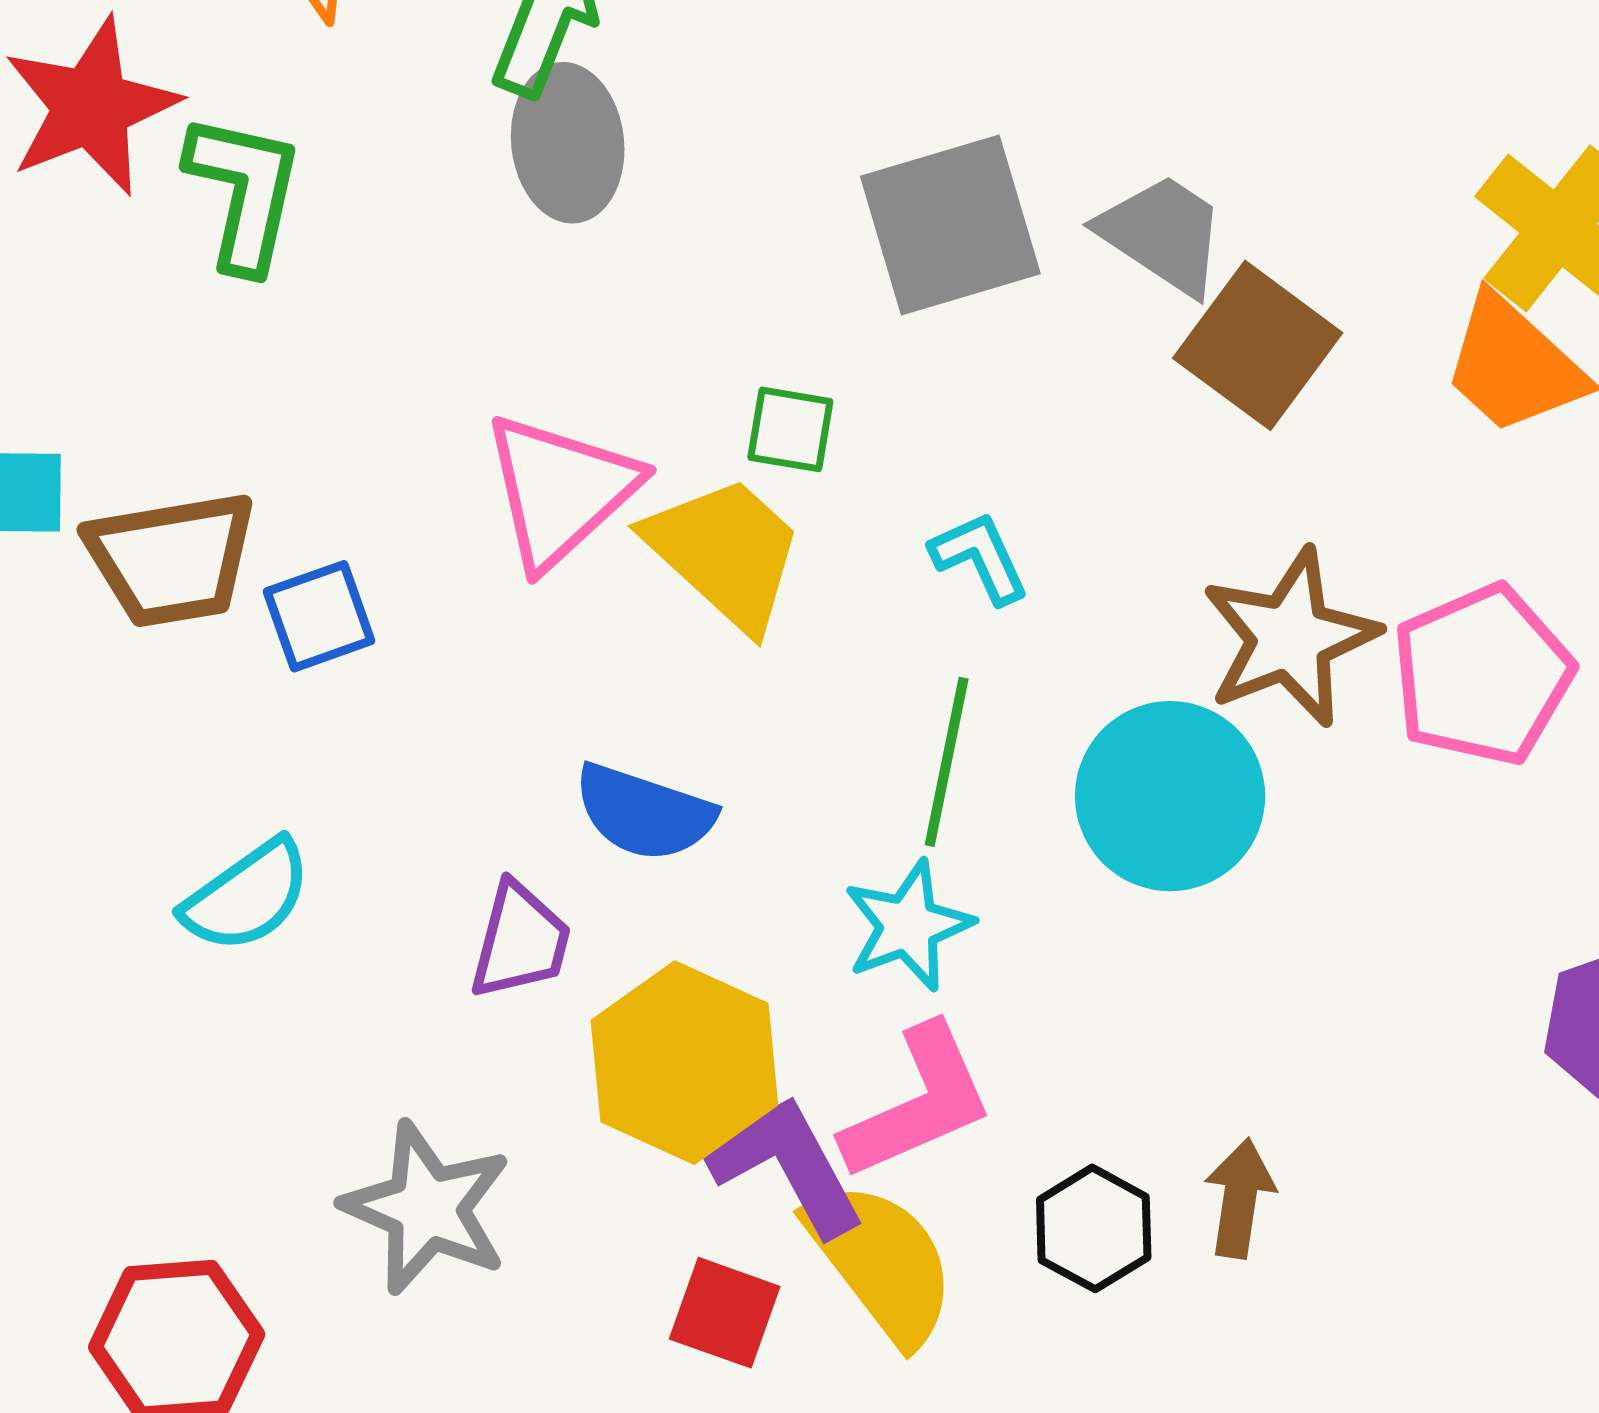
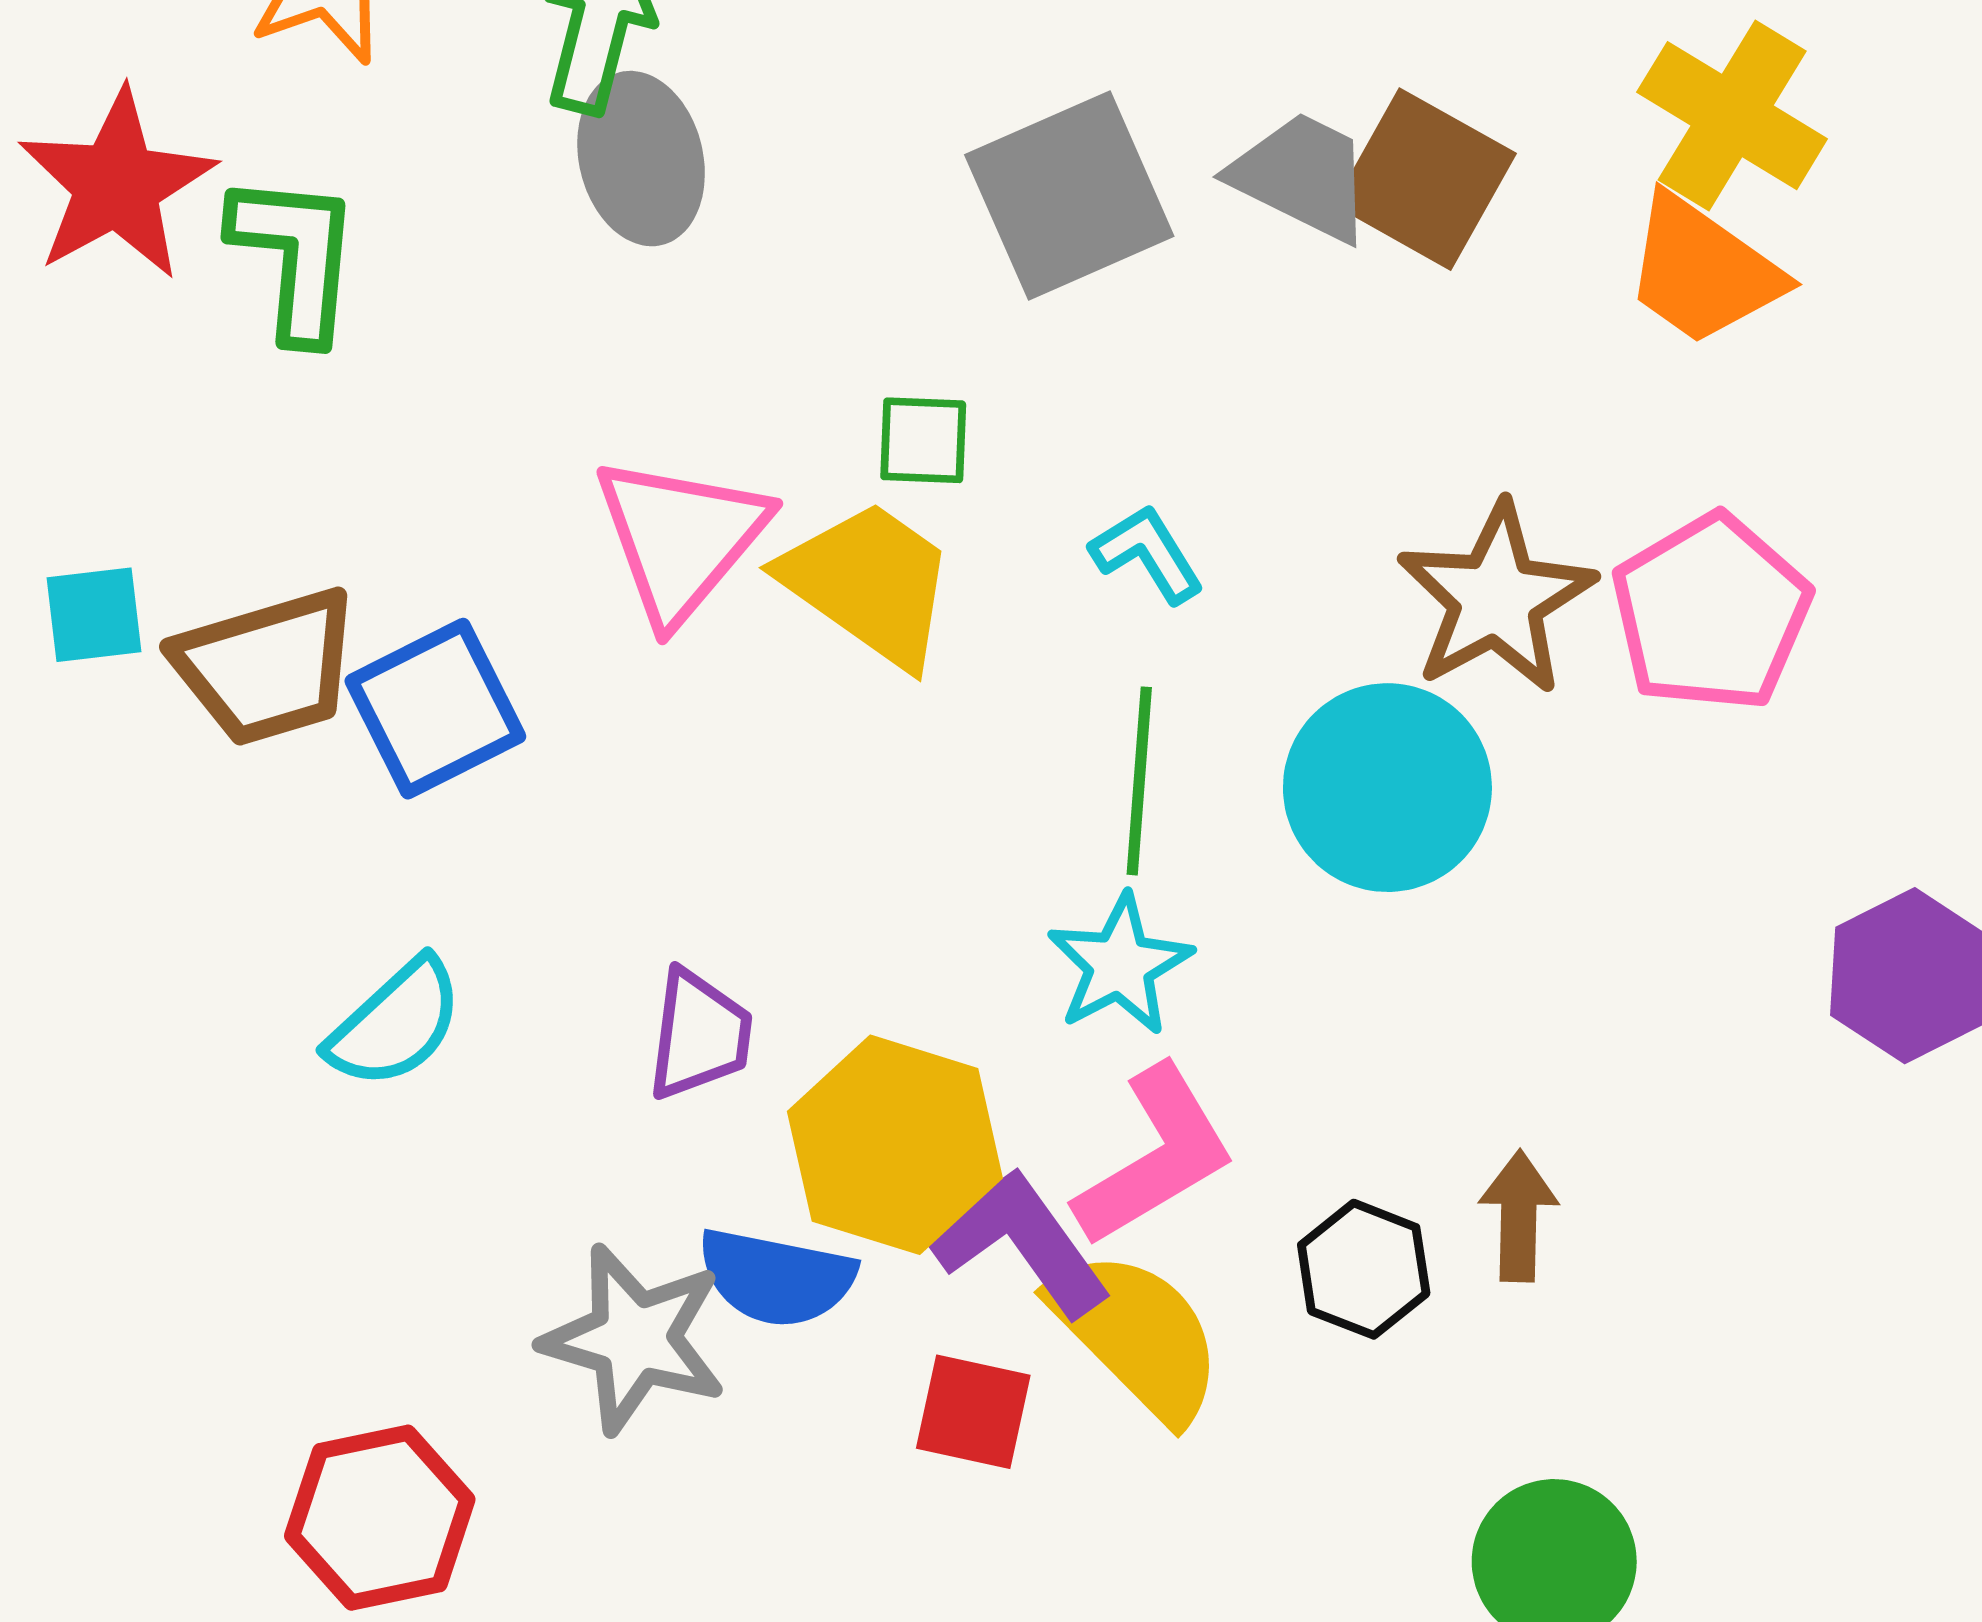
brown square: (1258, 345) -> (1425, 179), moved
blue square: (319, 616) -> (435, 709), size x1.4
blue semicircle: (644, 813) -> (776, 1277), moved

